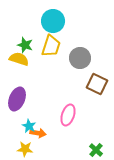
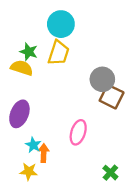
gray circle: (80, 58) -> (102, 79), moved
orange arrow: (38, 133) -> (44, 153), turned -98

